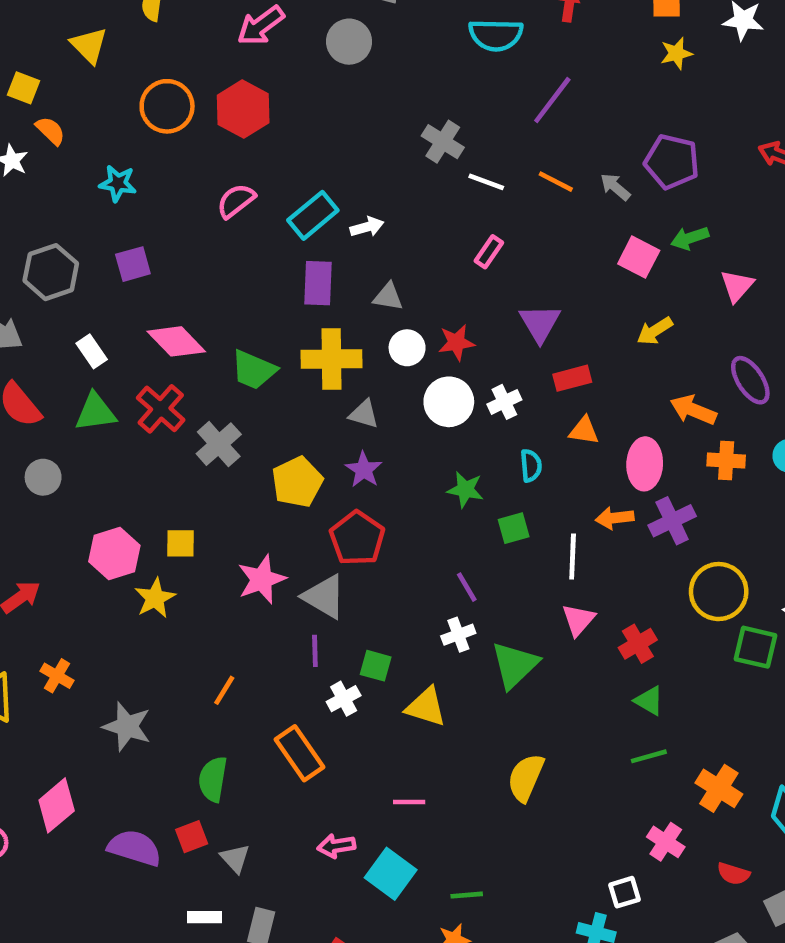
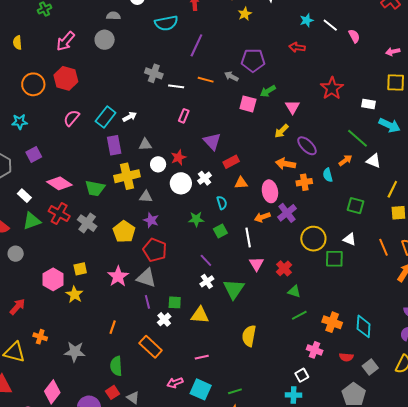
yellow arrow: (655, 331) -> (282, 131), moved

